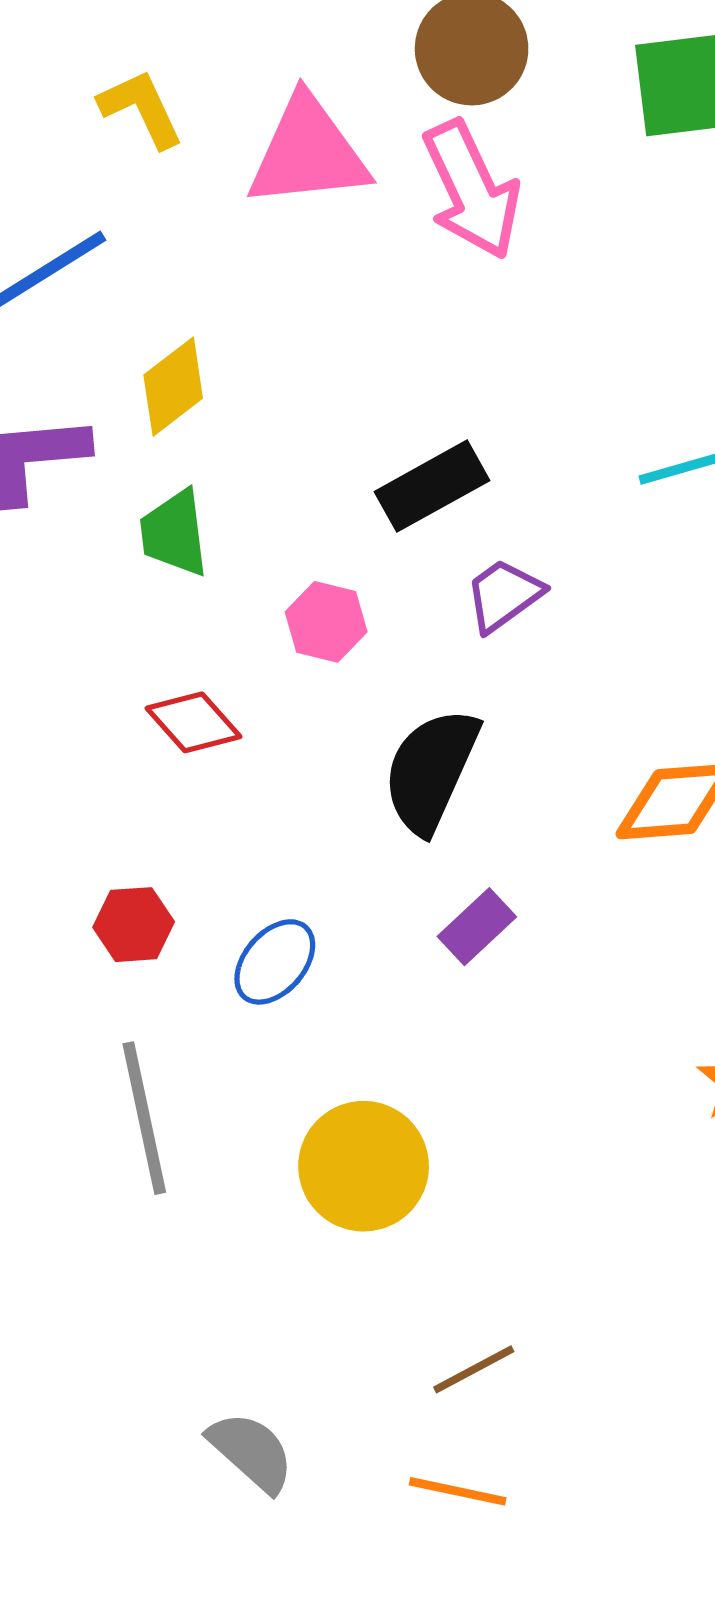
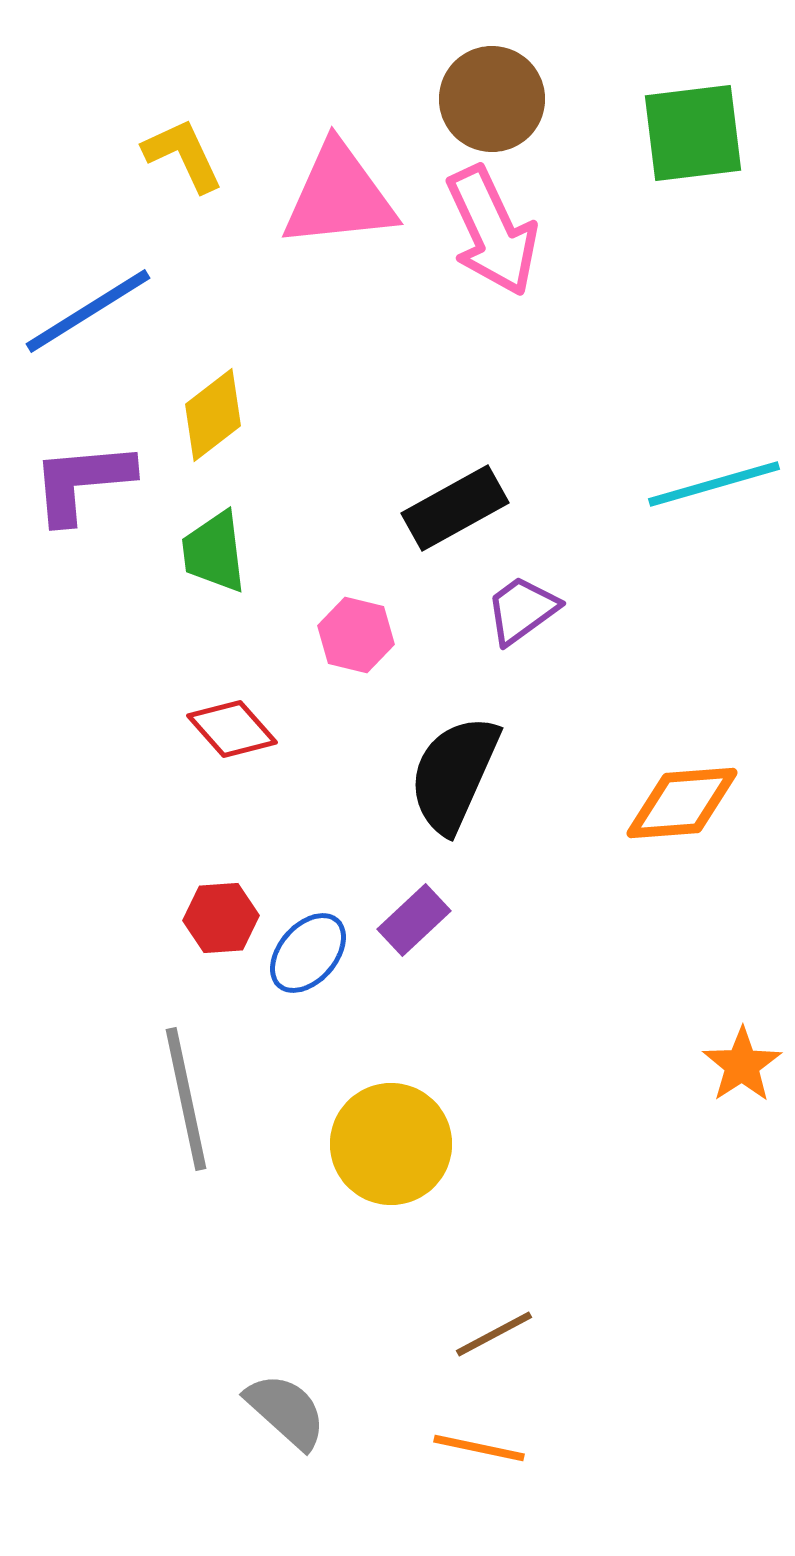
red hexagon: (134, 925) -> (221, 918), moved
purple rectangle: (477, 927) -> (414, 920), moved

